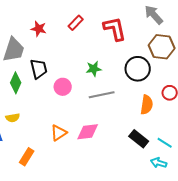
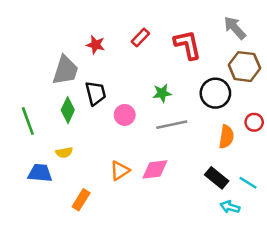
cyan arrow: (159, 163) -> (230, 207), moved

